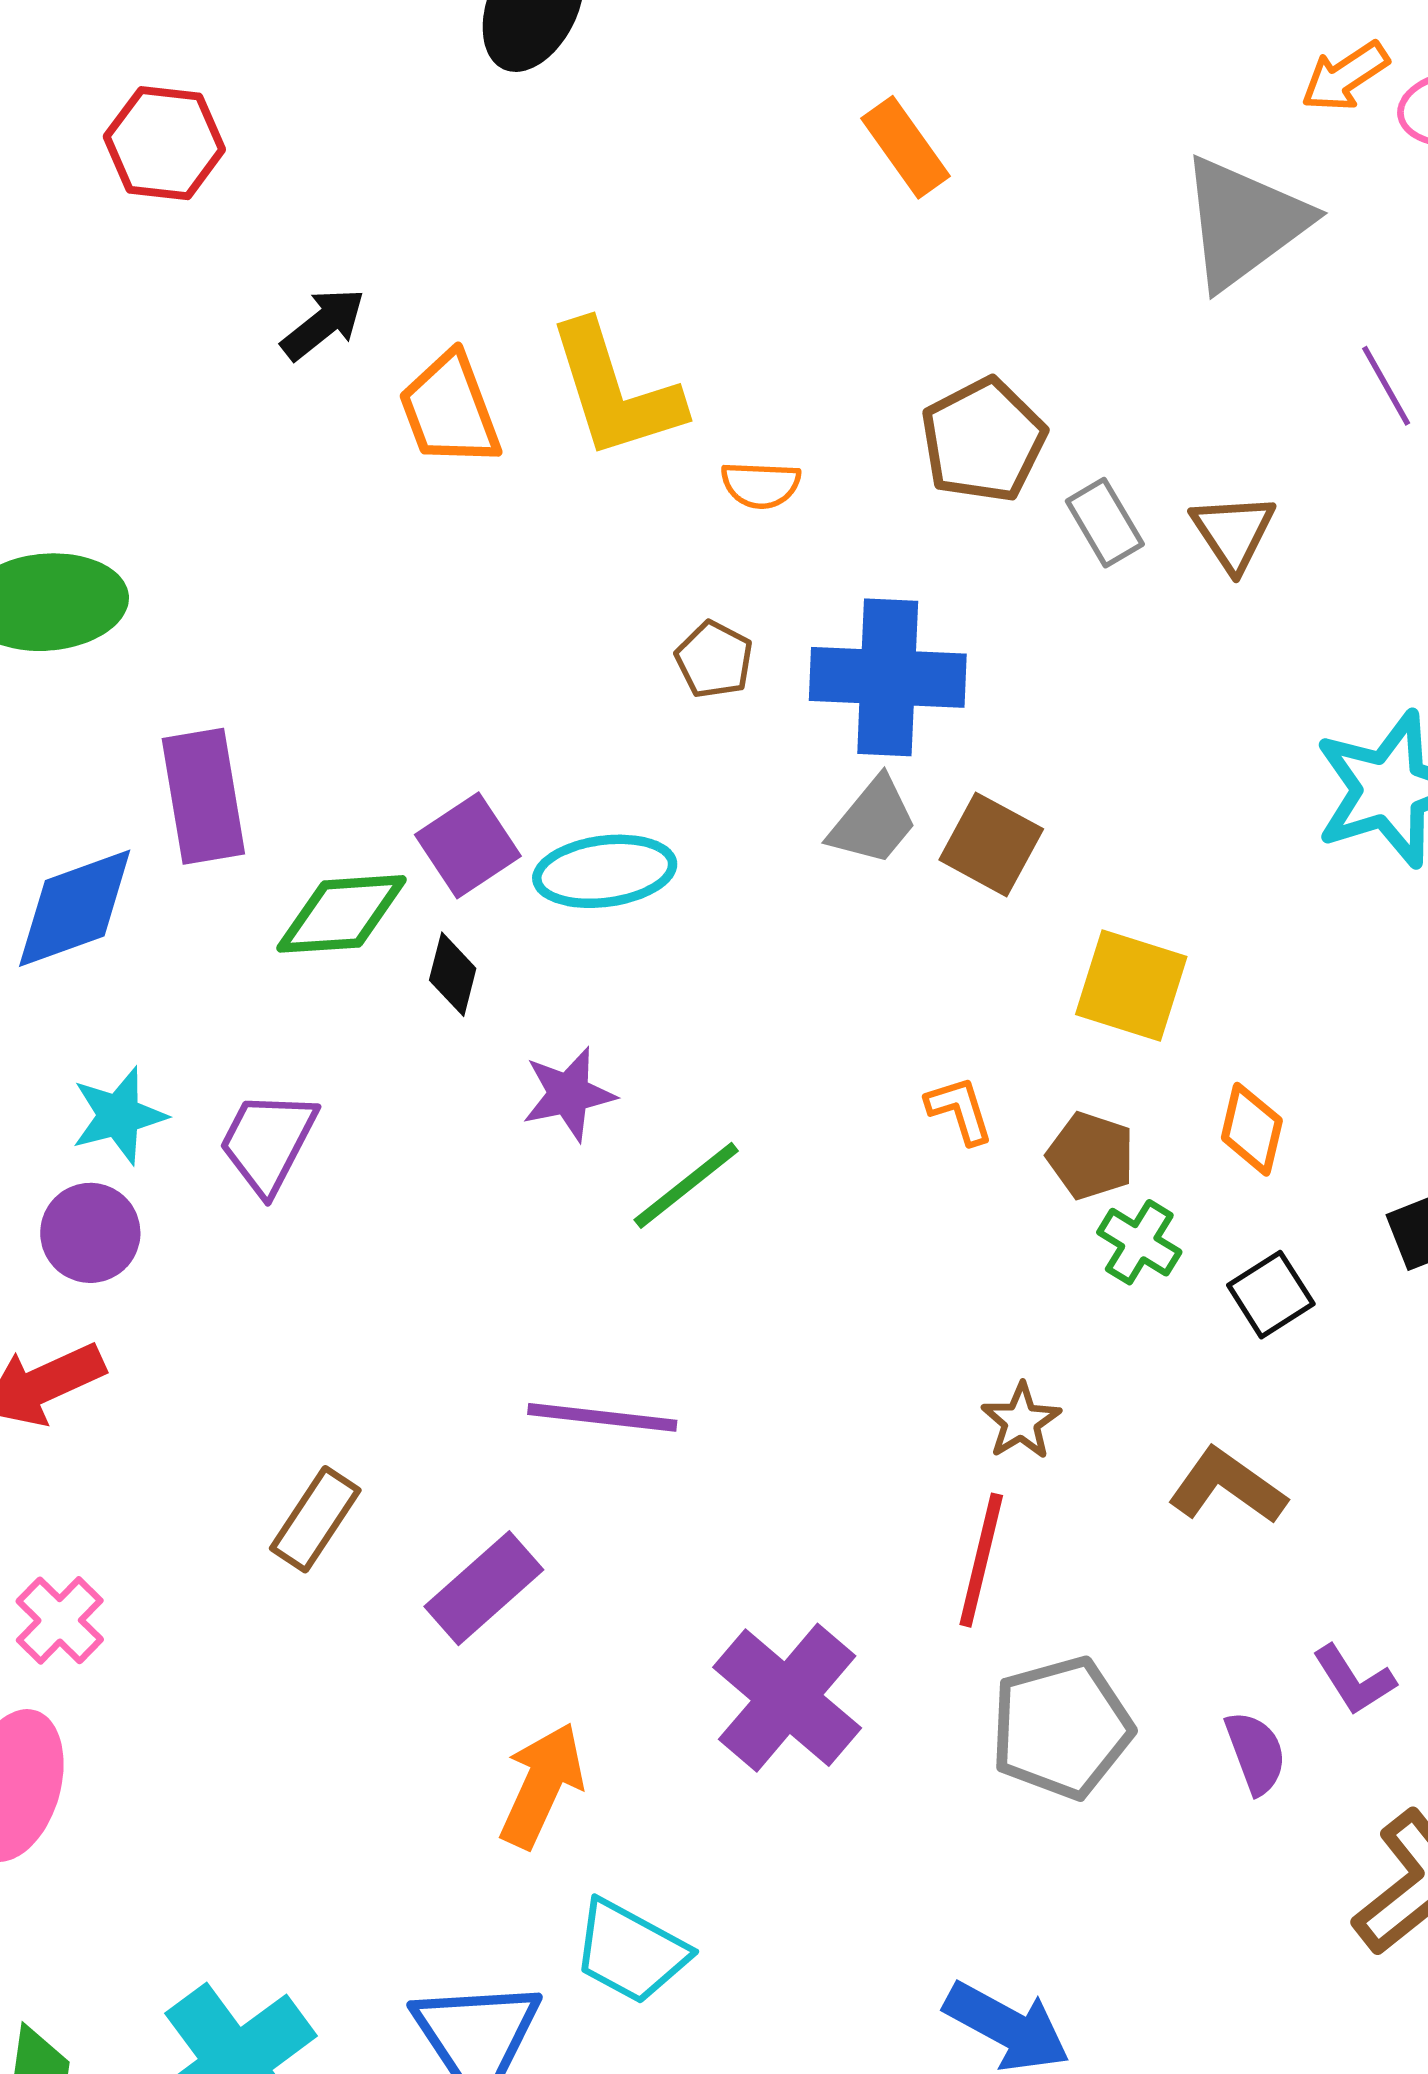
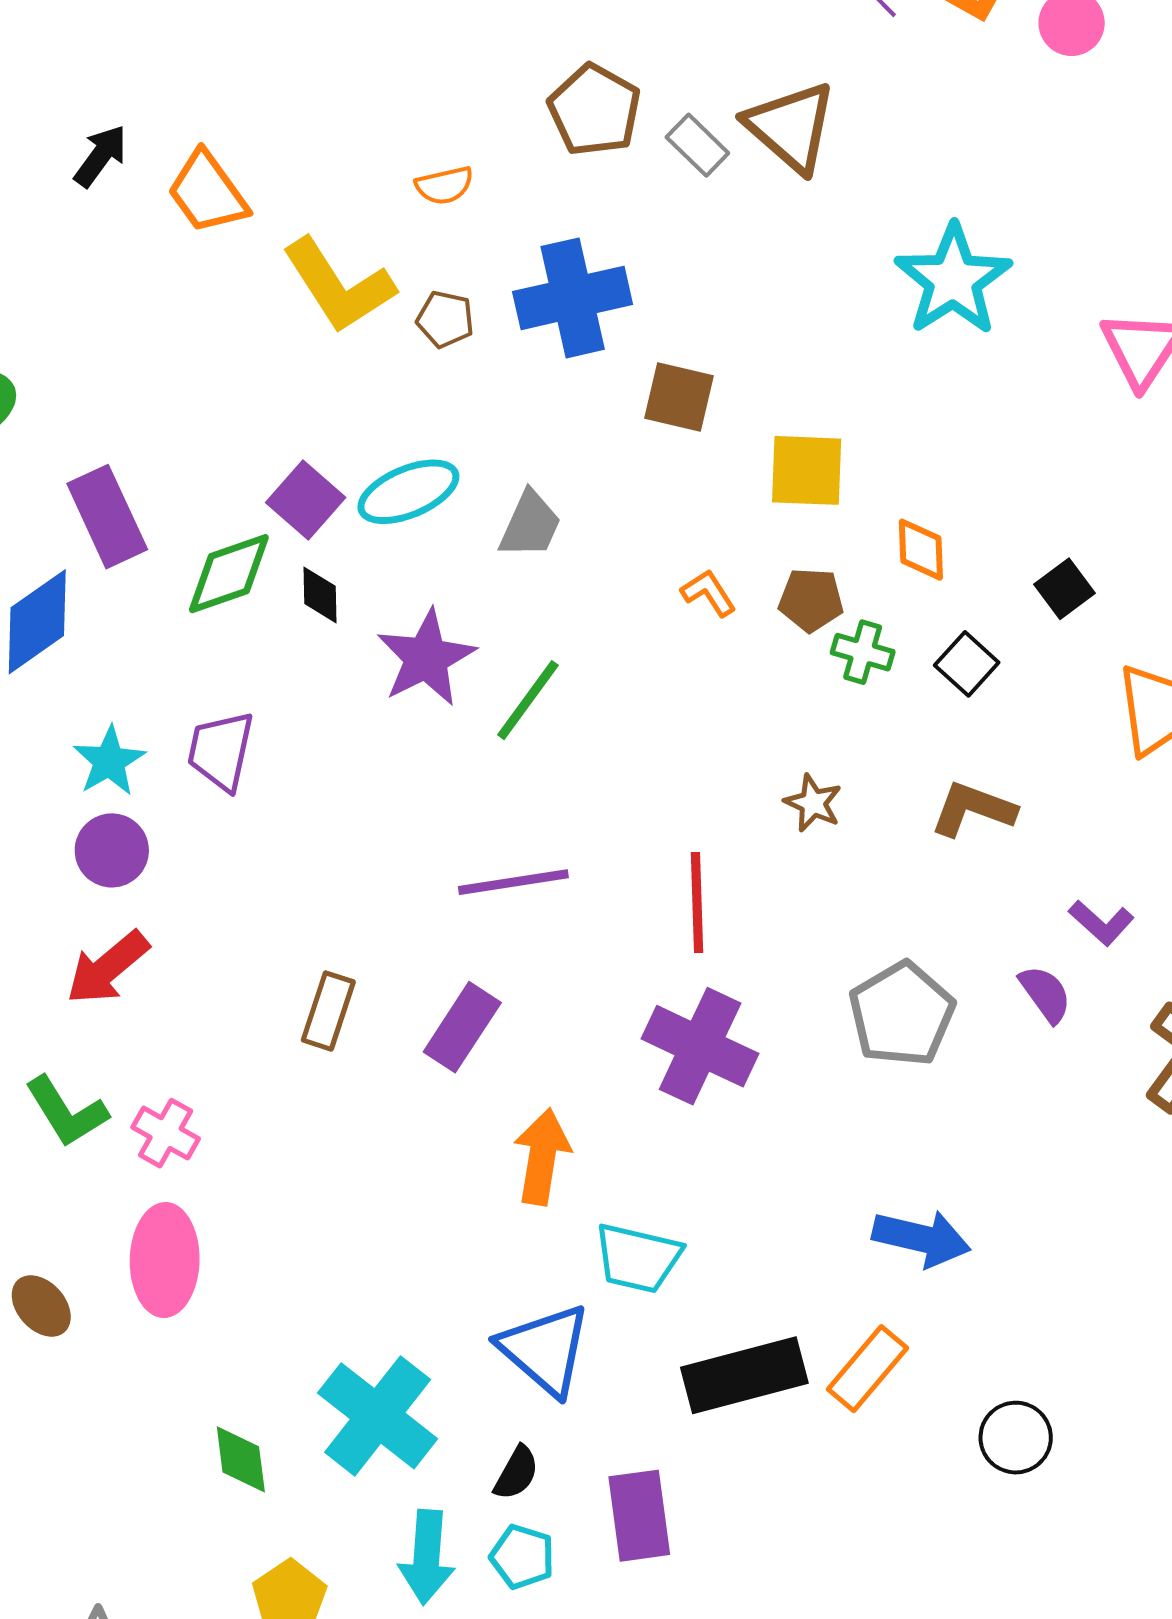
yellow L-shape: (615, 391) -> (338, 286), moved
brown triangle: (1233, 532) -> (791, 127), size x1.5
gray trapezoid: (873, 821) -> (530, 525), moved
purple star: (569, 1094) -> (426, 658), size x1.4
red line: (981, 1560) -> (697, 902), moved

